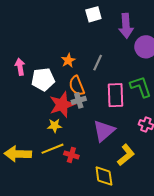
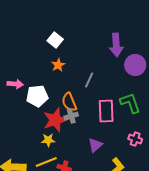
white square: (93, 14) -> (55, 40), moved, turned -35
orange star: (68, 60) -> (58, 65), moved
pink arrow: (20, 67) -> (15, 84), turned 105
purple triangle: (104, 131) -> (95, 145), size x0.7

